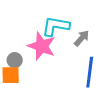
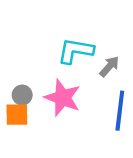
pink star: (42, 46) -> (63, 98), moved

